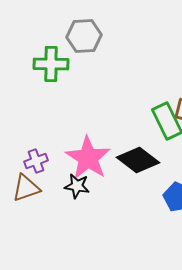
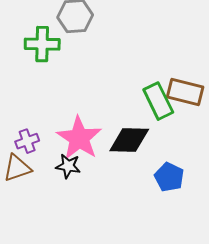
black diamond: (138, 160) -> (129, 140), turned -36

